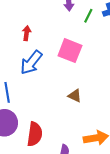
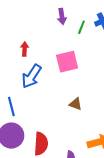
pink square: (70, 51) -> (67, 62), turned -30

